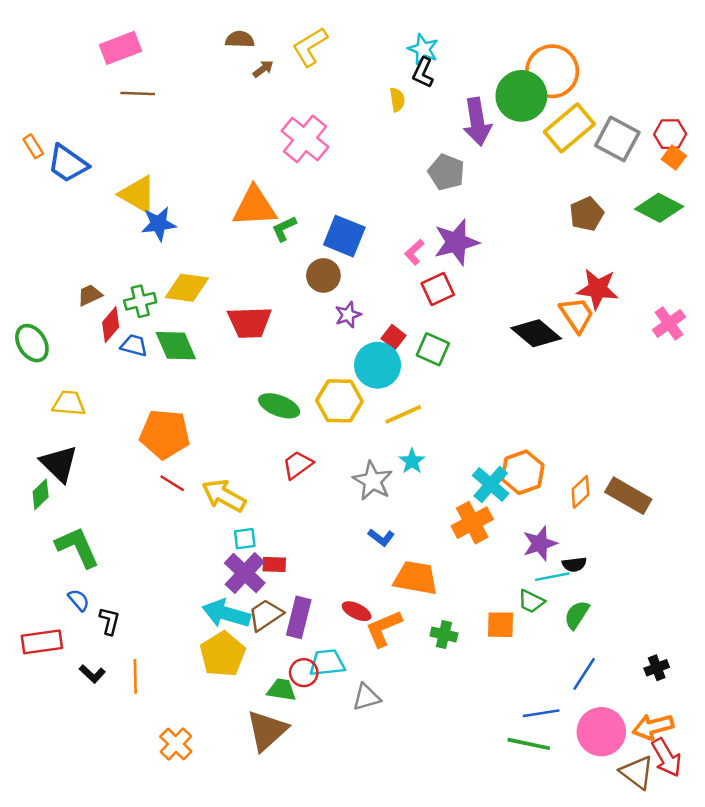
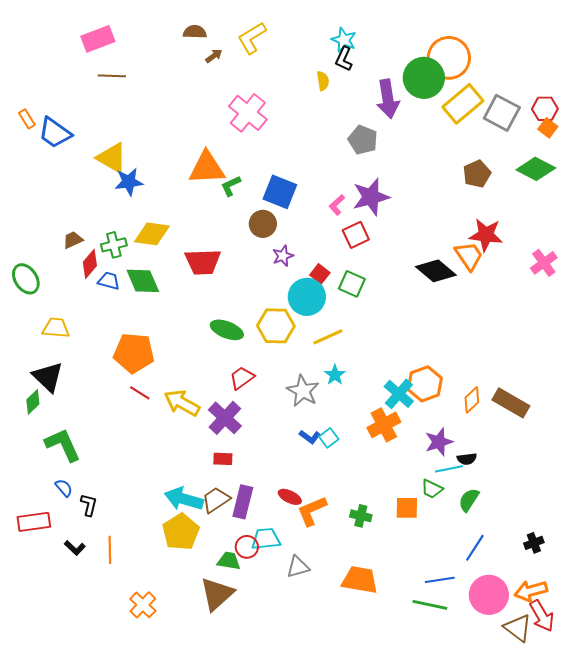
cyan square: (245, 539) -> (329, 438), moved, turned -30
purple cross: (245, 573) -> (225, 418), moved
orange trapezoid: (416, 578) -> (360, 580), moved

